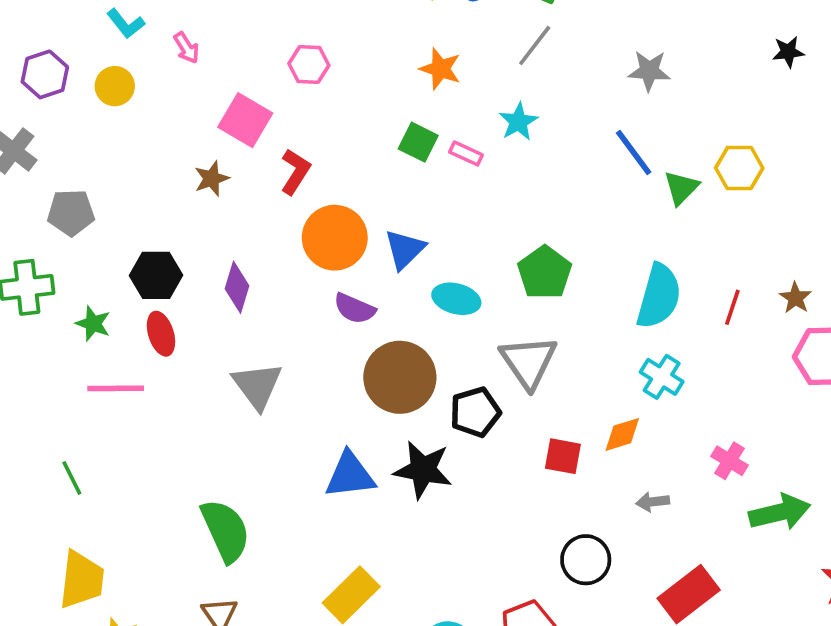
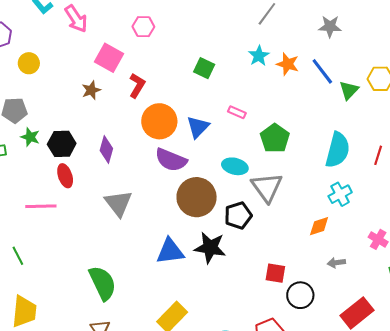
pink arrow: (186, 48) -> (76, 19), size x1.6
orange star: (440, 69) -> (288, 64), moved
yellow circle: (115, 86) -> (29, 63), moved
pink rectangle: (466, 153) -> (237, 112), moved
cyan ellipse: (456, 299) -> (235, 166), moved
purple semicircle: (355, 308) -> (171, 160), size x1.4
green star: (93, 324) -> (30, 137), moved
cyan cross: (662, 377) -> (340, 194), turned 30
red square: (563, 456) -> (275, 273), moved

